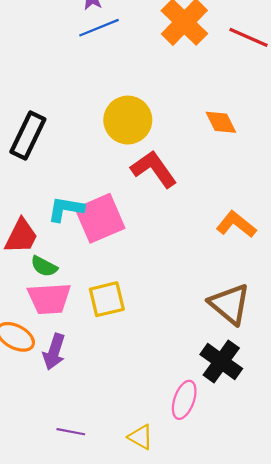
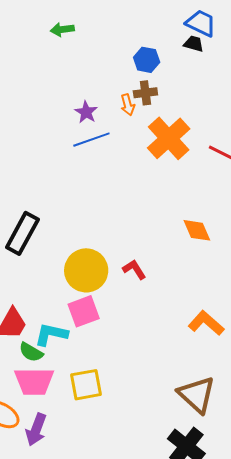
yellow circle: (128, 120) -> (86, 270), moved
red L-shape: (154, 169) -> (134, 269), size x0.6
cyan L-shape: (66, 209) -> (51, 334), moved
pink square: (100, 218) -> (84, 311), size x0.7

